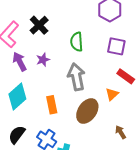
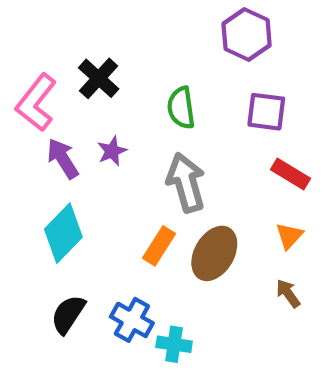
orange triangle: (112, 94) -> (289, 236), moved
orange rectangle: (52, 105) -> (159, 246), moved, turned 48

